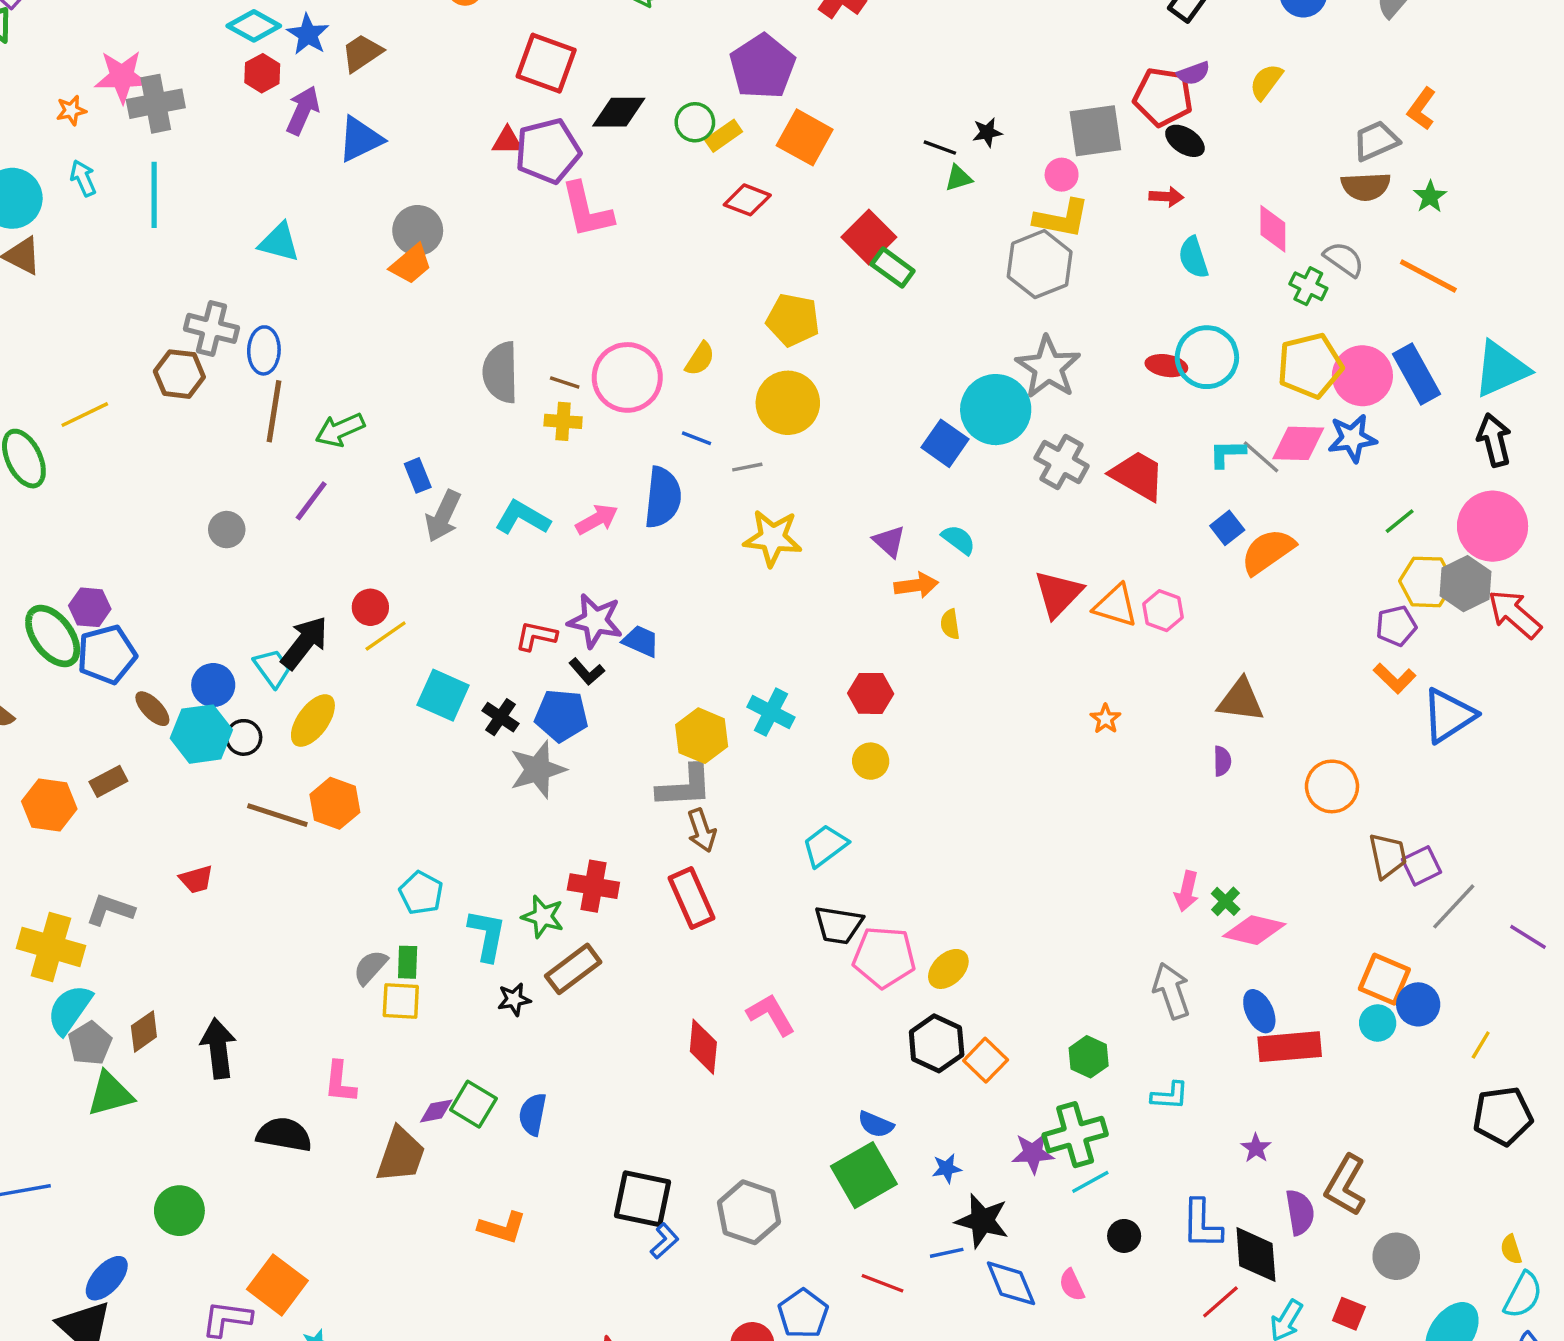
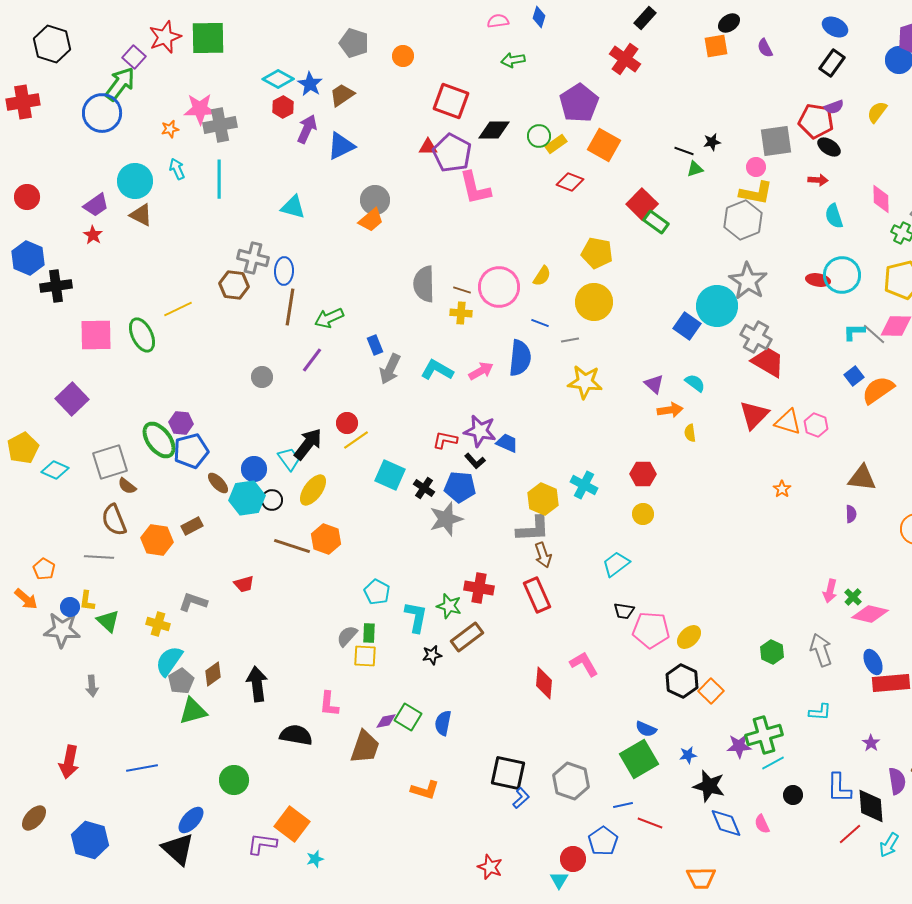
purple pentagon: (548, 151) -> (452, 153), turned -30
red trapezoid: (1138, 475) -> (768, 362), moved
black trapezoid: (839, 925) -> (624, 611), size x0.7
yellow cross: (51, 947) -> (158, 624), size x0.6
green hexagon: (1089, 1057) -> (772, 652), moved
blue line: (947, 1253) -> (623, 805), moved

